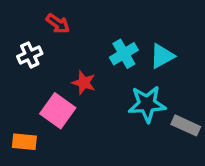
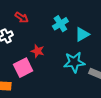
cyan cross: (124, 54) -> (60, 24), moved
pink square: (58, 111) -> (23, 68), turned 30

